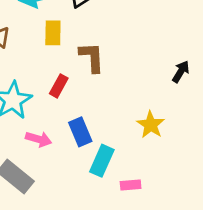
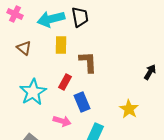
blue rectangle: (80, 132) -> (82, 102), moved
pink arrow: (39, 139) -> (62, 121), moved

